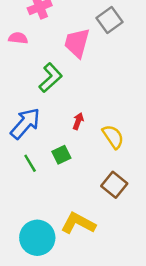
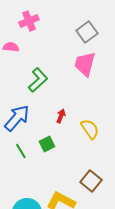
pink trapezoid: (77, 43) -> (85, 64), moved
brown square: (114, 185) -> (91, 181), moved

